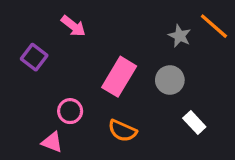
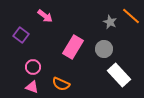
pink circle: (70, 111) -> (33, 67), moved
white rectangle: (194, 123) -> (119, 75), size x1.6
orange semicircle: (122, 131) -> (61, 84), moved

